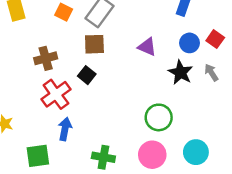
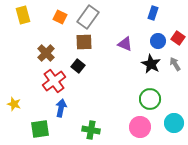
brown cross: (46, 58) -> (46, 53), turned -30
green circle: (159, 117) -> (150, 99), moved
cyan circle: (196, 152) -> (174, 123), moved
pink circle: (152, 155) -> (140, 127), moved

